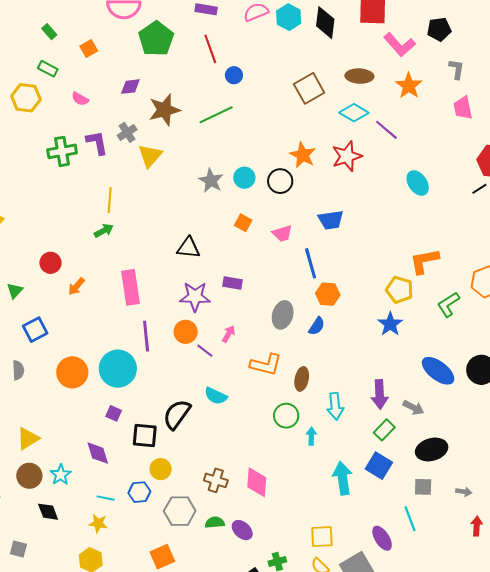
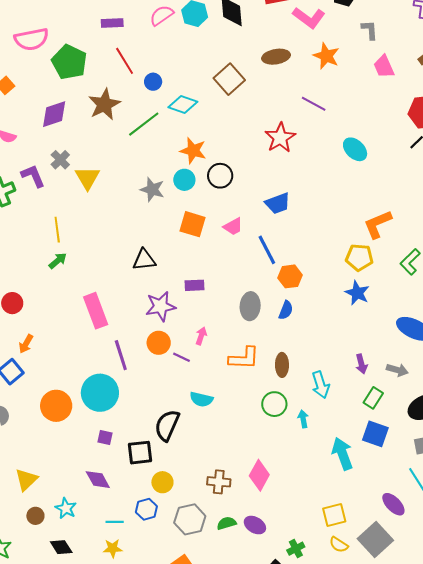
purple diamond: (130, 87) -> (54, 114), size x1.4
brown star: (164, 110) -> (104, 104), moved
cyan diamond: (354, 113) -> (183, 104), moved
orange star: (303, 155) -> (193, 151), moved
orange square: (243, 223) -> (192, 224), size x1.5
orange arrow: (76, 286) -> (26, 344), moved
purple arrow: (380, 394) -> (361, 364), size x0.7
brown circle: (29, 476) -> (35, 516), size x0.7
pink diamond: (257, 482) -> (259, 475), turned 36

